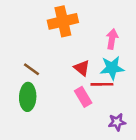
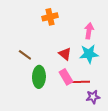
orange cross: (63, 21) -> (50, 17), size x0.7
red line: (102, 84) -> (81, 82), moved
green ellipse: (28, 97) -> (39, 77), moved

